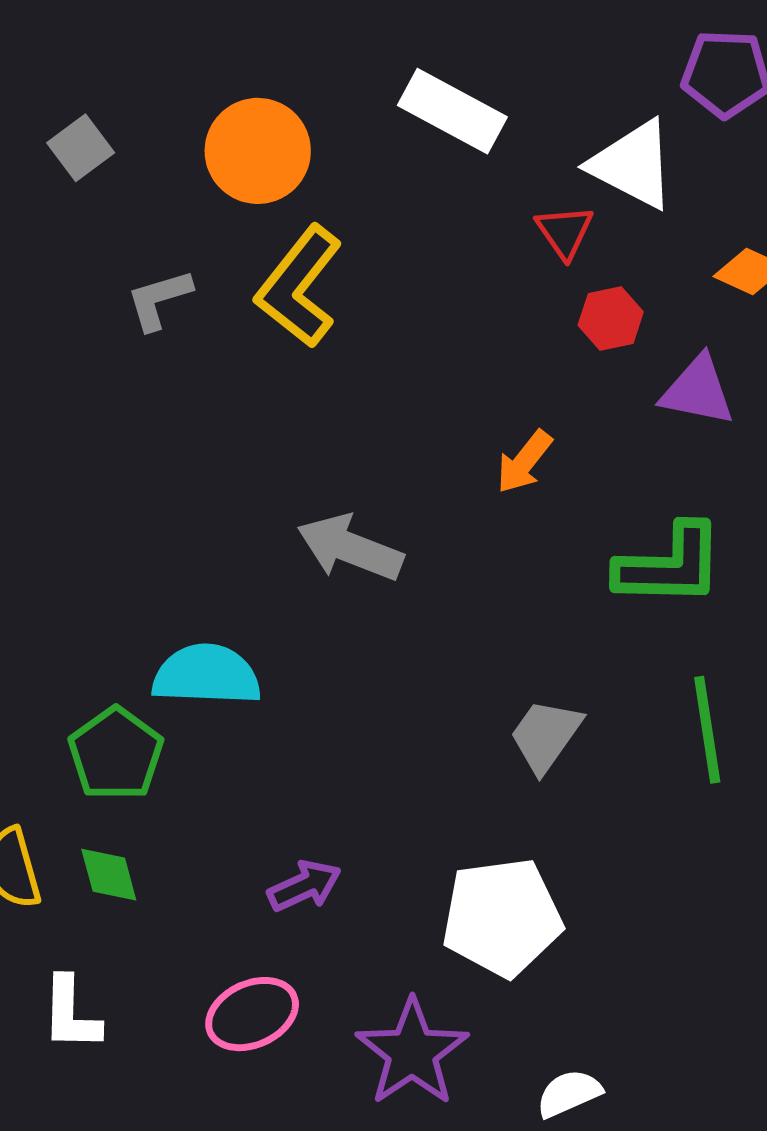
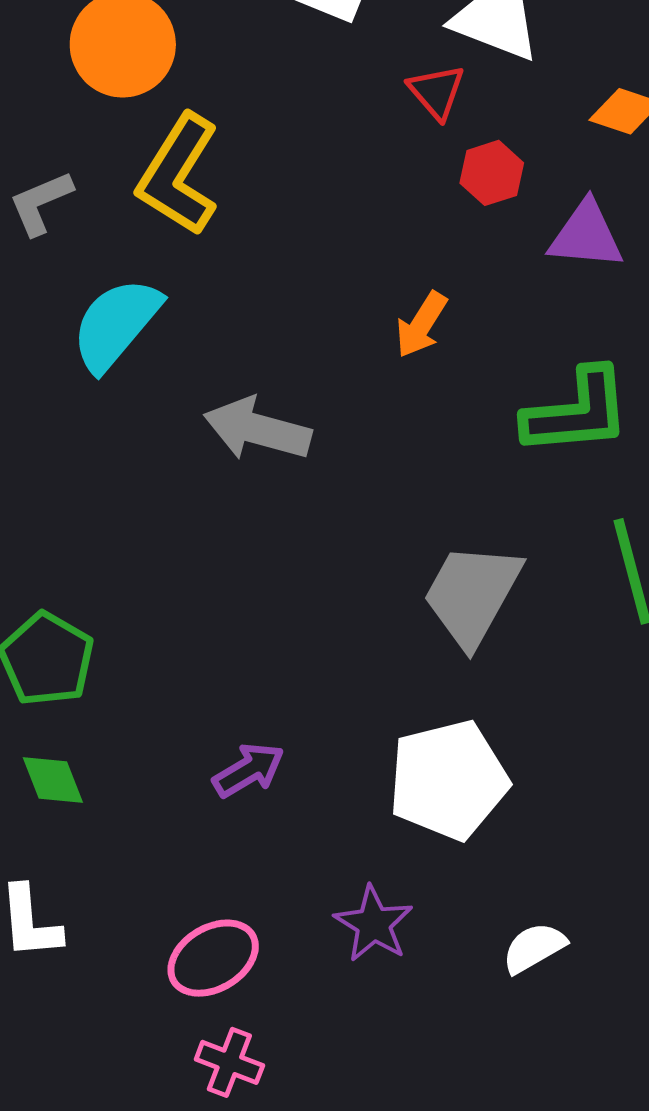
cyan semicircle: (206, 675) -> (116, 324), moved, turned -46
gray trapezoid: (546, 735) -> (472, 594), size x1.4
pink ellipse: (252, 1014) -> (213, 958), moved
purple star: (412, 1052) -> (374, 924), size x0.7

